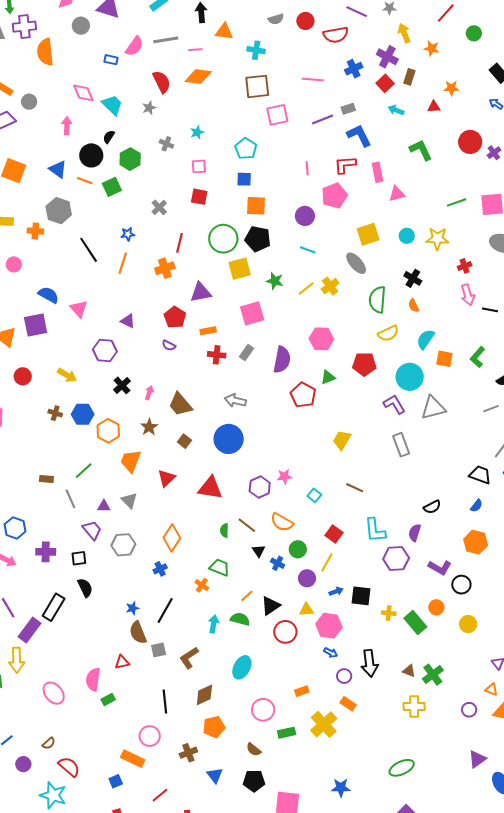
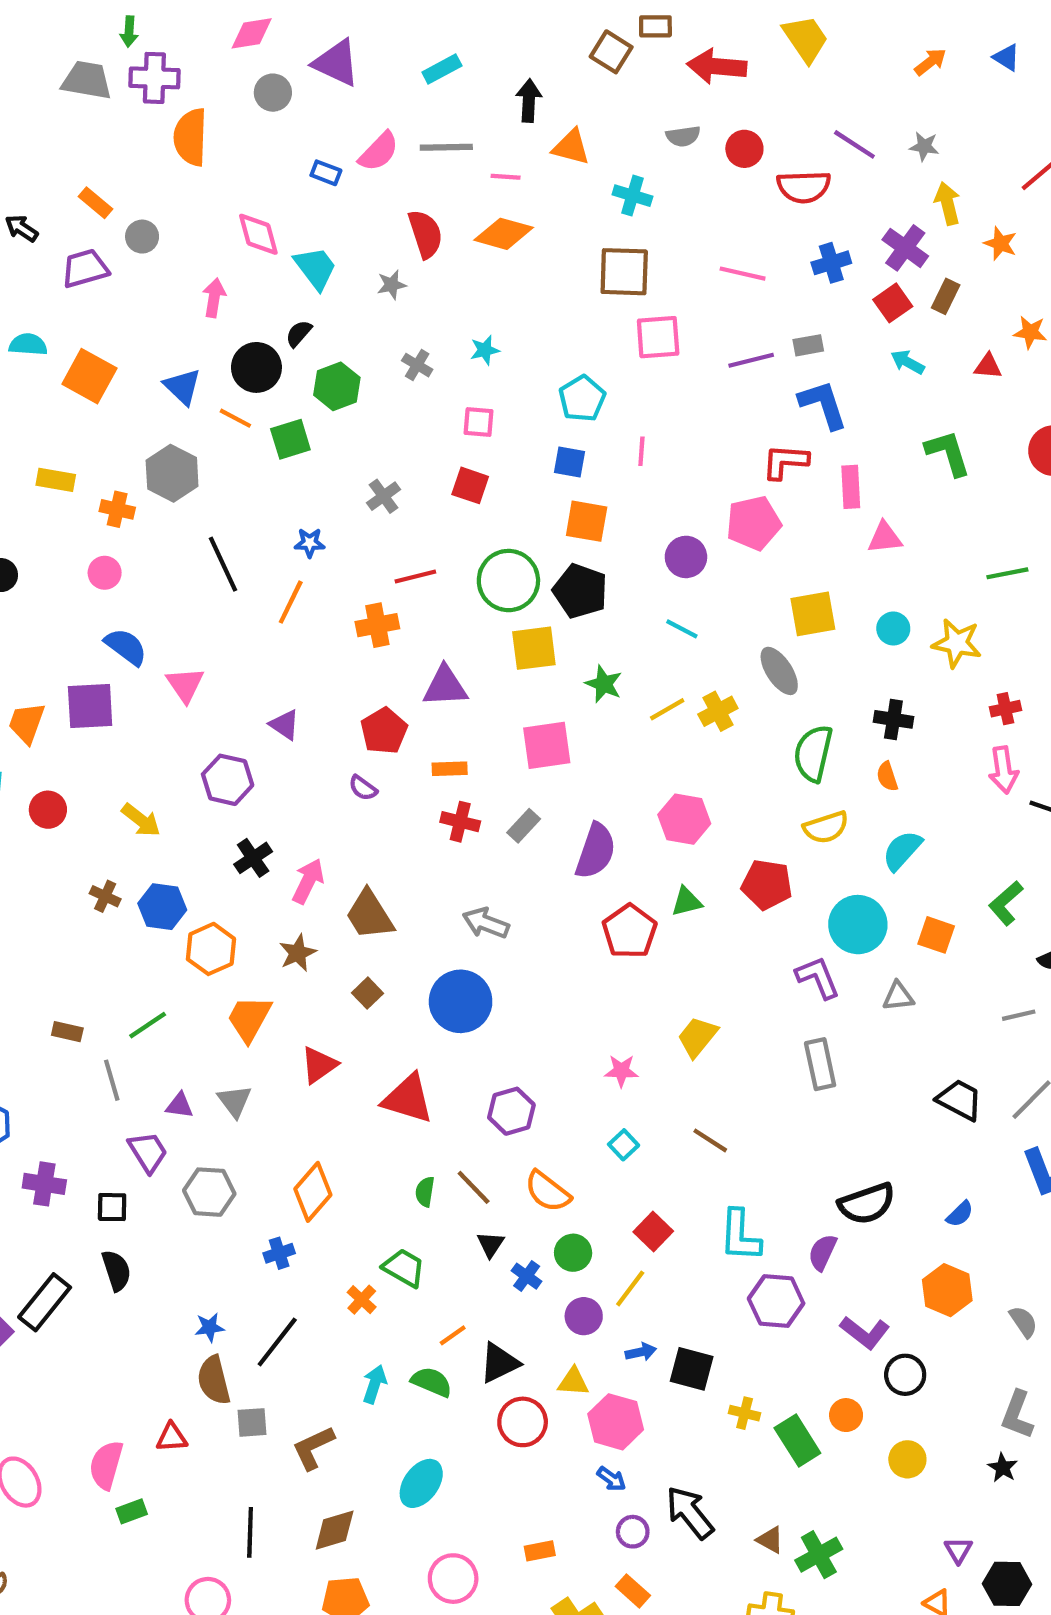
pink line: (307, 168) -> (641, 451), moved
red line: (179, 243) -> (415, 576), turned 54
pink circle: (14, 264) -> (105, 573), moved
black cross: (413, 278) -> (893, 719), turned -30
orange square: (444, 359) -> (936, 935), moved
pink arrow: (149, 393) -> (308, 881), size x1.5
gray triangle: (433, 408) -> (898, 996), size x0.6
black trapezoid: (480, 475) -> (960, 1100), moved
pink star: (284, 476) -> (621, 1071), moved
black semicircle: (432, 507) -> (867, 1204), size x1.5
black arrow: (370, 663) -> (690, 1513), turned 140

